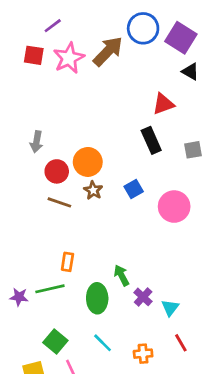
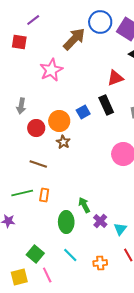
pink star: (69, 58) -> (51, 70), moved
blue square: (134, 189) -> (83, 112), moved
brown line: (59, 202) -> (38, 164), moved
green line: (50, 289) -> (22, 193), moved

